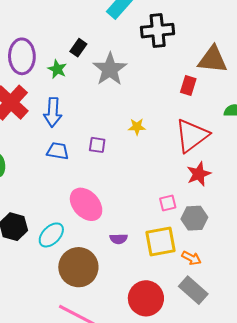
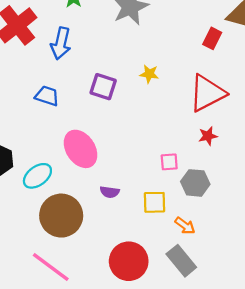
purple square: (97, 145) -> (103, 87), size x1.4
blue trapezoid: (58, 151) -> (47, 96), moved
red star: (199, 174) -> (208, 136), size x0.7
yellow square: (161, 241) -> (155, 202), size x0.7

